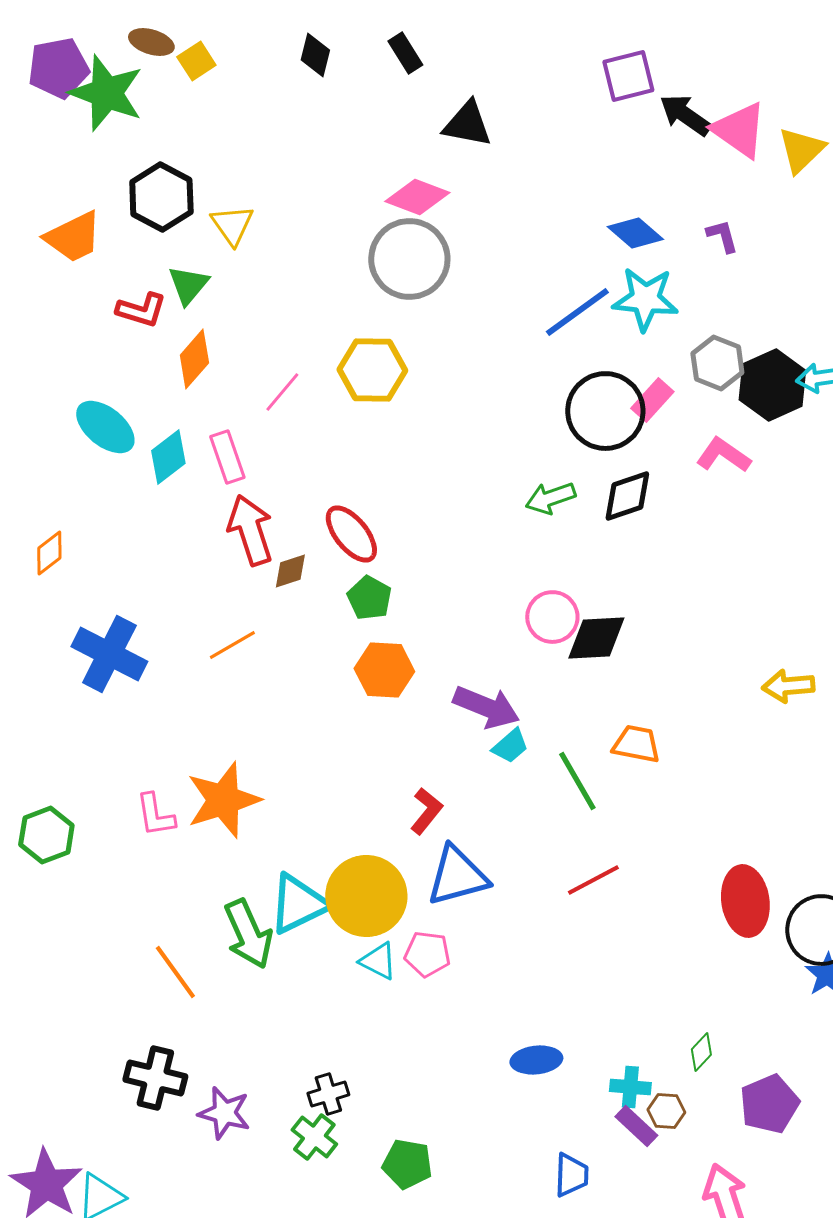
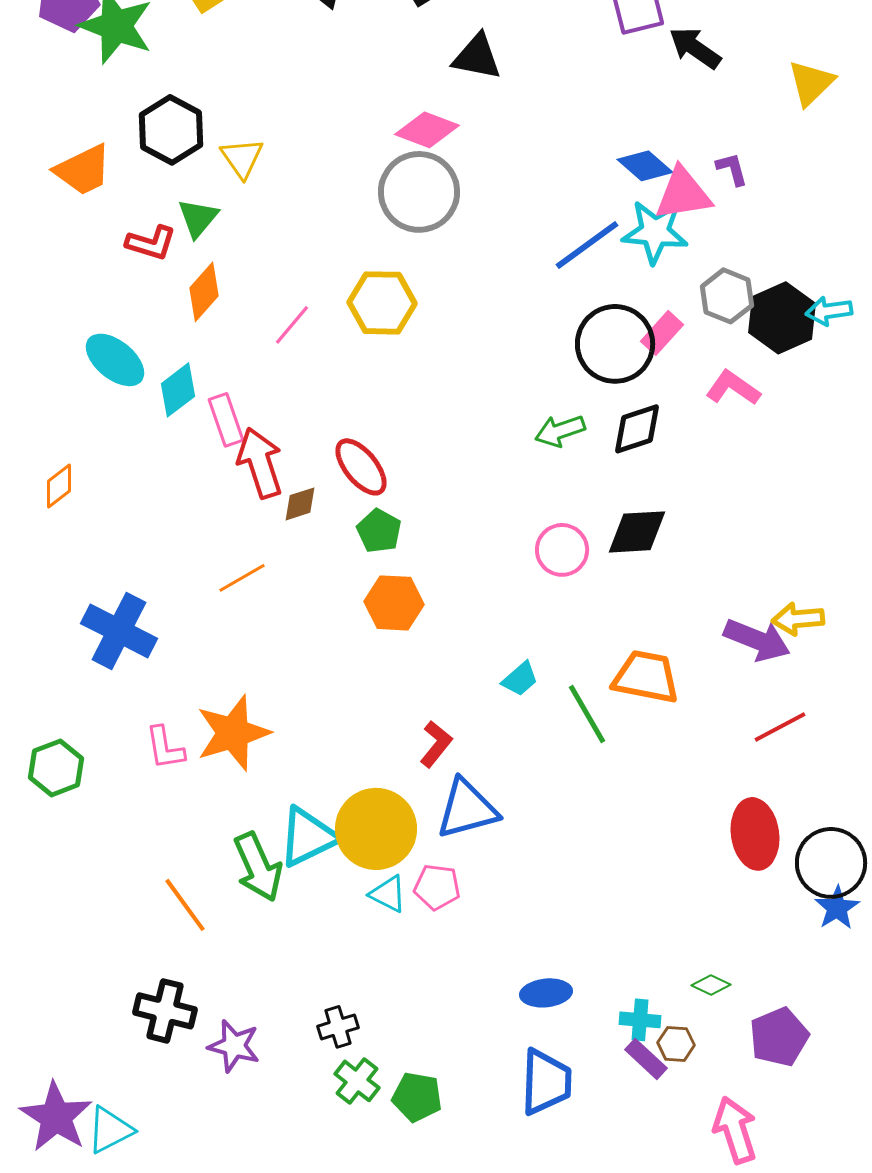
pink triangle: (739, 130) -> (683, 194), moved, turned -44
pink rectangle: (227, 457) -> (226, 420), moved
black diamond: (596, 638) -> (637, 532), moved
blue cross: (109, 654) -> (119, 631), moved
purple arrow: (486, 707) -> (757, 640), moved
orange trapezoid: (636, 744) -> (646, 677), size x1.4
red line: (593, 880) -> (780, 727), moved
green diamond: (701, 1052) -> (711, 985), turned 72
green cross: (314, 1137) -> (357, 1081), moved
blue trapezoid: (571, 1175) -> (546, 1082), moved, size x1.5

